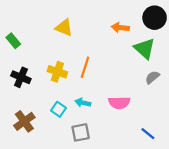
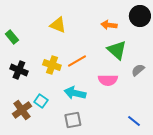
green triangle: (145, 49) -> (117, 50), moved
orange line: (85, 67) -> (77, 61), turned 42
cyan arrow: (83, 103) -> (75, 93), size x1.5
pink semicircle: (119, 103) -> (108, 80), moved
cyan square: (59, 109) -> (41, 101), moved

